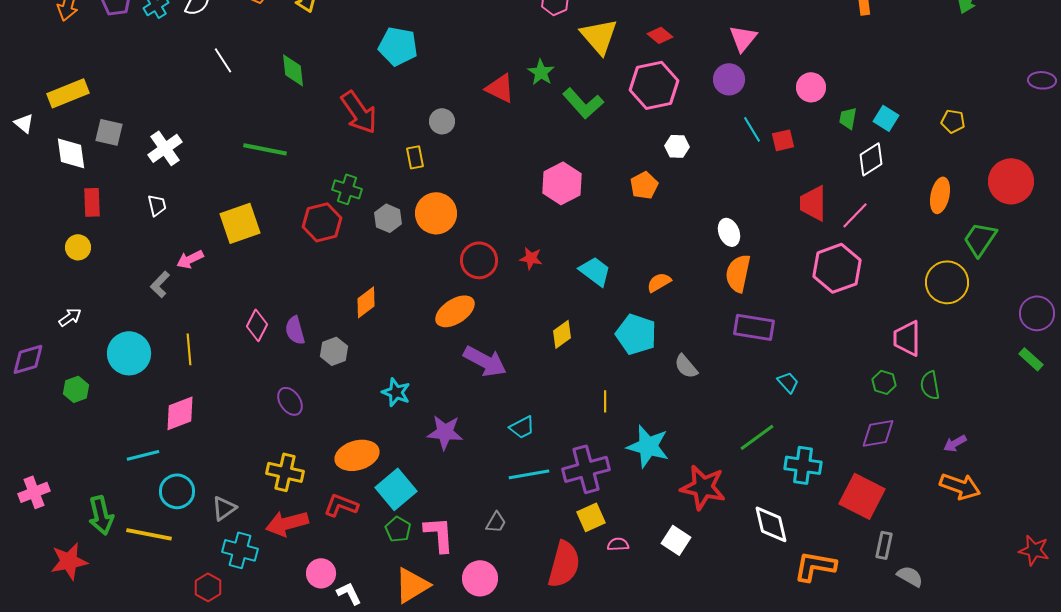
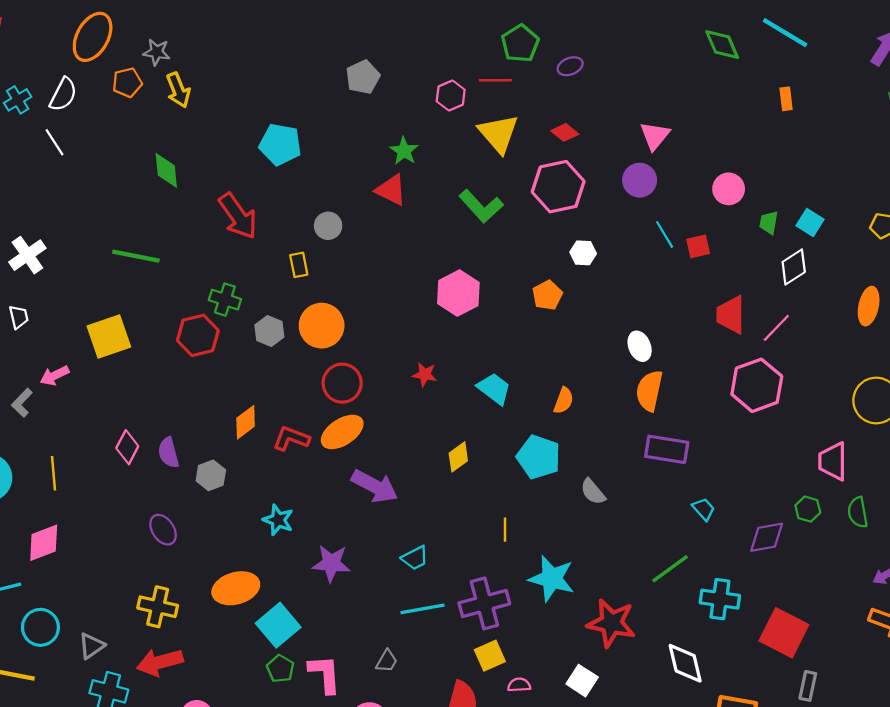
white line: (223, 60) -> (55, 142), moved
green star: (541, 72) -> (404, 151), moved
red circle: (479, 260) -> (342, 383), moved
orange semicircle: (659, 282) -> (564, 401), turned 140
purple diamond: (878, 433) -> (767, 537), moved
red L-shape: (341, 505) -> (291, 438), moved

